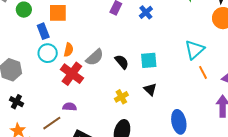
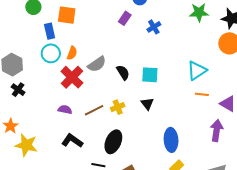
orange line: (203, 72) -> (202, 94), turned -64
black cross: (16, 102) -> (18, 90), moved
brown line: (52, 123) -> (94, 110), moved

